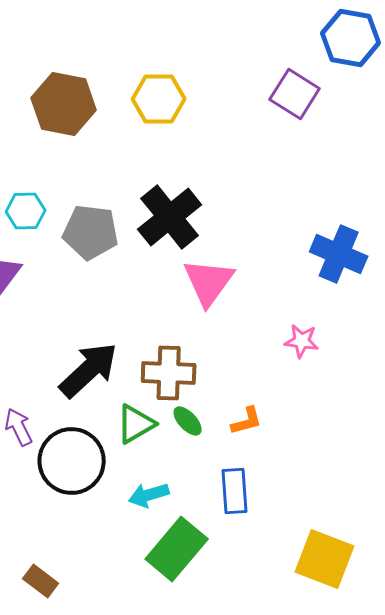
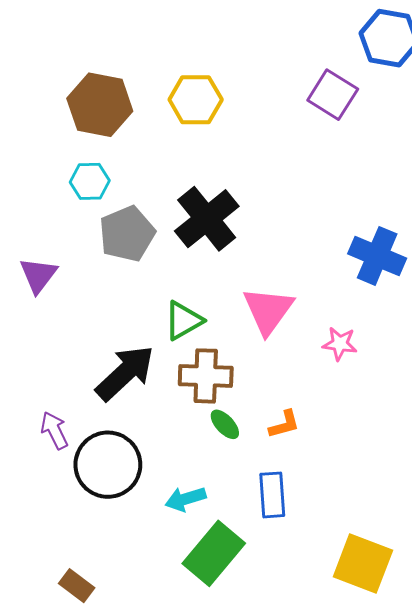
cyan hexagon: (26, 211) -> (90, 181), moved
gray pentagon: (91, 232) -> (127, 234), turned -30
pink triangle: (209, 282) -> (268, 310), moved
green triangle: (136, 424) -> (183, 321), moved

